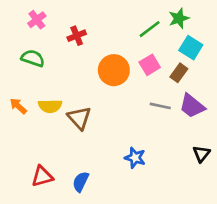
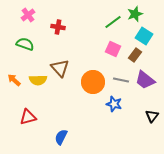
red cross: (77, 36) -> (58, 27), turned 32
pink square: (150, 65) -> (113, 49), turned -35
orange circle: (114, 70) -> (93, 82), moved
brown triangle: (79, 118) -> (60, 68), moved
blue star: (135, 158) -> (114, 104), moved
red triangle: (42, 176) -> (28, 117), moved

